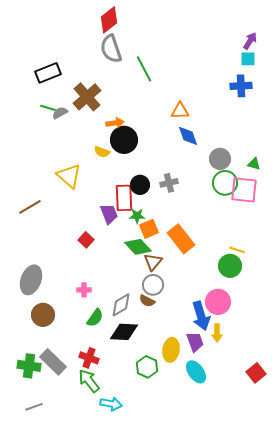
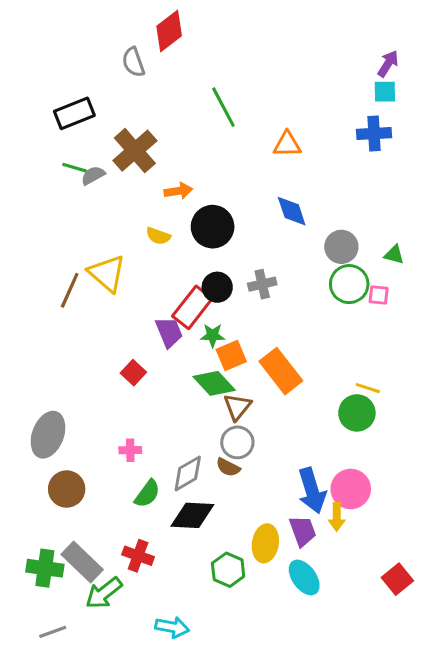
gray semicircle: (111, 49) -> (133, 62), moved, size x0.7
orange triangle: (180, 111) -> (287, 144), moved
black circle: (124, 140) -> (213, 227), moved
pink square: (244, 190) -> (379, 295), size x0.5
red rectangle: (124, 198) -> (192, 307), turned 40
brown line: (30, 207) -> (70, 290), moved, turned -35
pink circle: (218, 302) -> (351, 489), moved
green arrow: (89, 381) -> (104, 593), moved, turned -90

